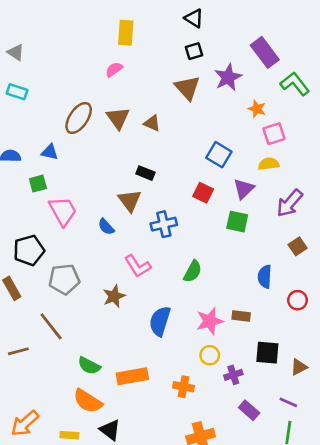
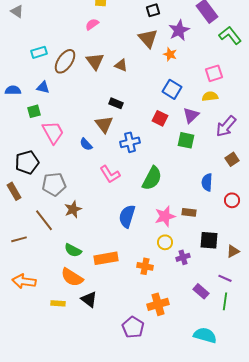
cyan rectangle: (17, 92) -> (39, 52), moved, turned -35
orange star: (257, 109) -> (170, 54), moved
green semicircle: (193, 271) -> (152, 178), size x1.4
brown star: (114, 296) -> (73, 209), moved
purple rectangle: (249, 410) -> (201, 291), moved
orange arrow: (25, 423) -> (24, 281), moved, turned 50

